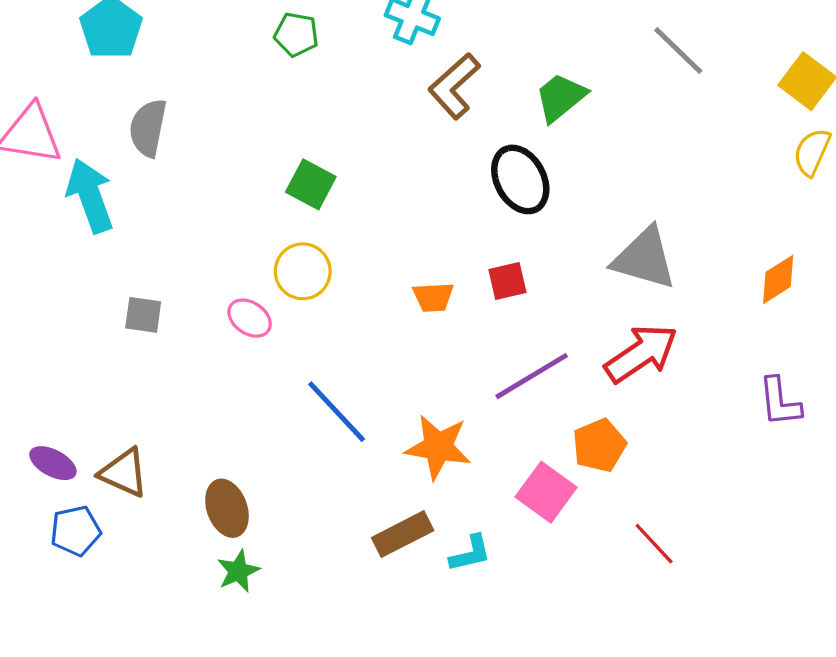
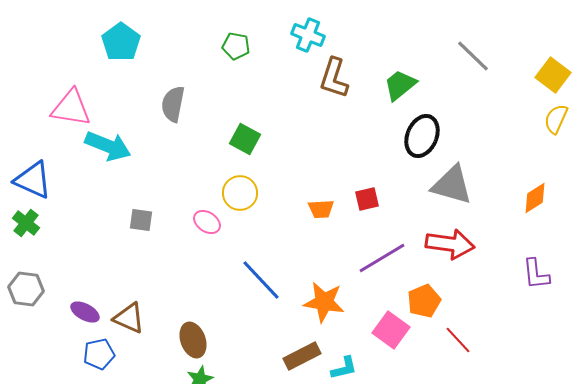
brown L-shape: (454, 86) -> (334, 78), turned -30
gray semicircle: (148, 128) -> (173, 104), moved
black ellipse: (520, 179) -> (422, 136), moved, turned 51
cyan arrow: (90, 196) -> (108, 146), turned 132
red arrow: (641, 354) -> (450, 244), turned 42
red line: (654, 544) -> (458, 340), moved

